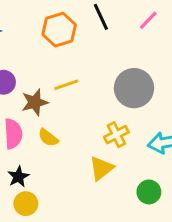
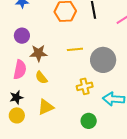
yellow line: (66, 85) -> (75, 49), moved
yellow triangle: (101, 168) -> (46, 107), moved
green circle: (149, 192) -> (89, 121), moved

